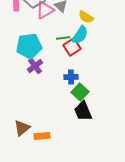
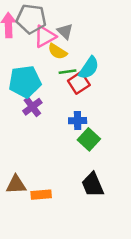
yellow semicircle: (86, 17) -> (57, 51), moved
black trapezoid: (83, 111) -> (93, 185), moved
brown triangle: (22, 128) -> (16, 185), turned 36

